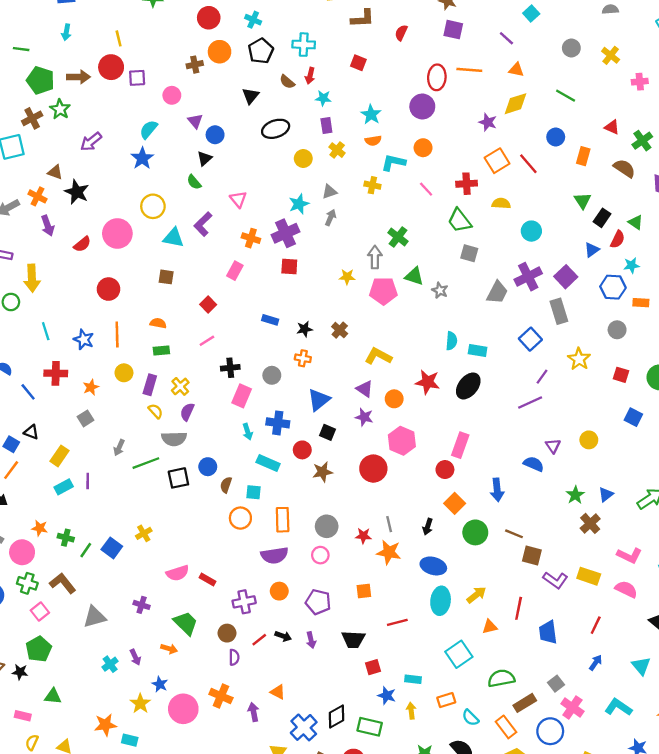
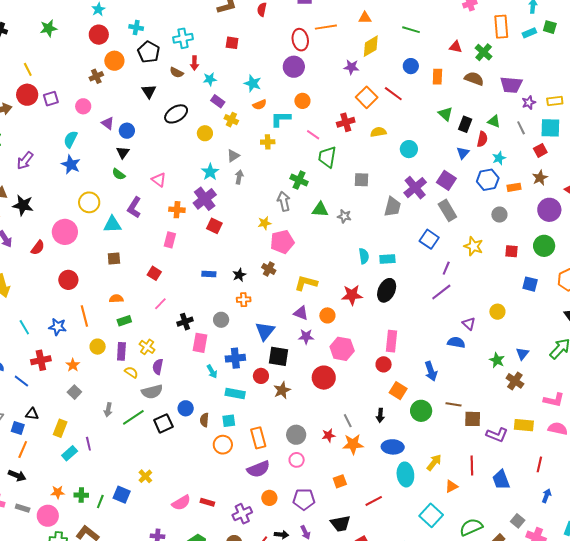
purple rectangle: (326, 125) -> (218, 101), turned -32
green trapezoid: (460, 221) -> (327, 157), moved, turned 60
red square: (289, 266) -> (214, 226), turned 35
pink pentagon: (383, 291) -> (282, 242), moved
black square: (327, 432) -> (279, 356), size x1.5

